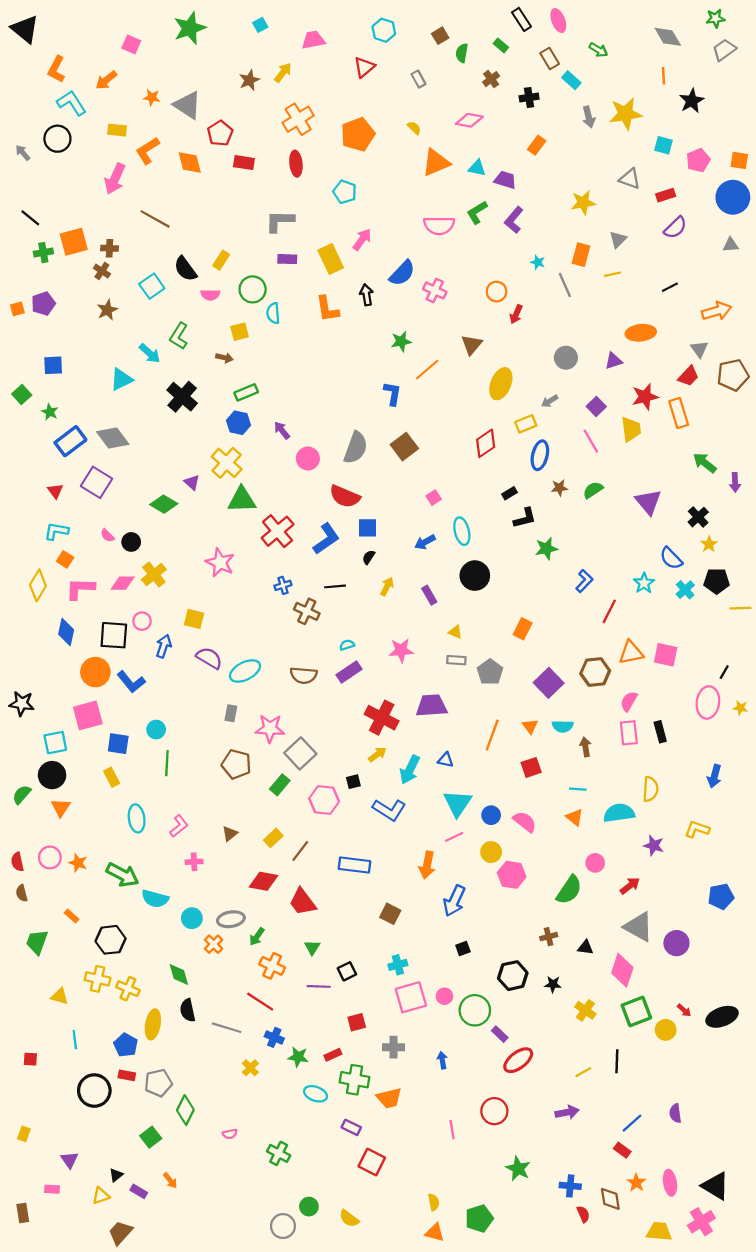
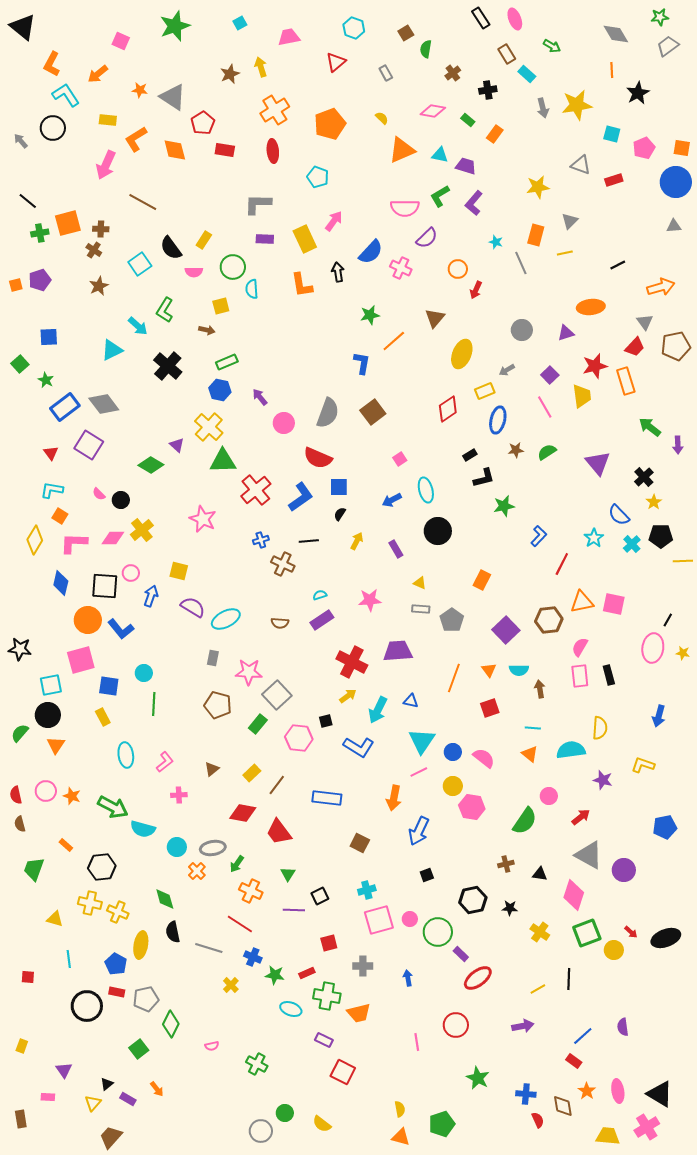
green rectangle: (501, 45) -> (468, 120), moved
yellow arrow: (283, 73) -> (261, 67), turned -54
purple semicircle: (675, 228) -> (427, 238), moved
brown semicircle: (304, 675) -> (280, 623), size x0.7
yellow triangle: (101, 1196) -> (93, 1103), turned -30

